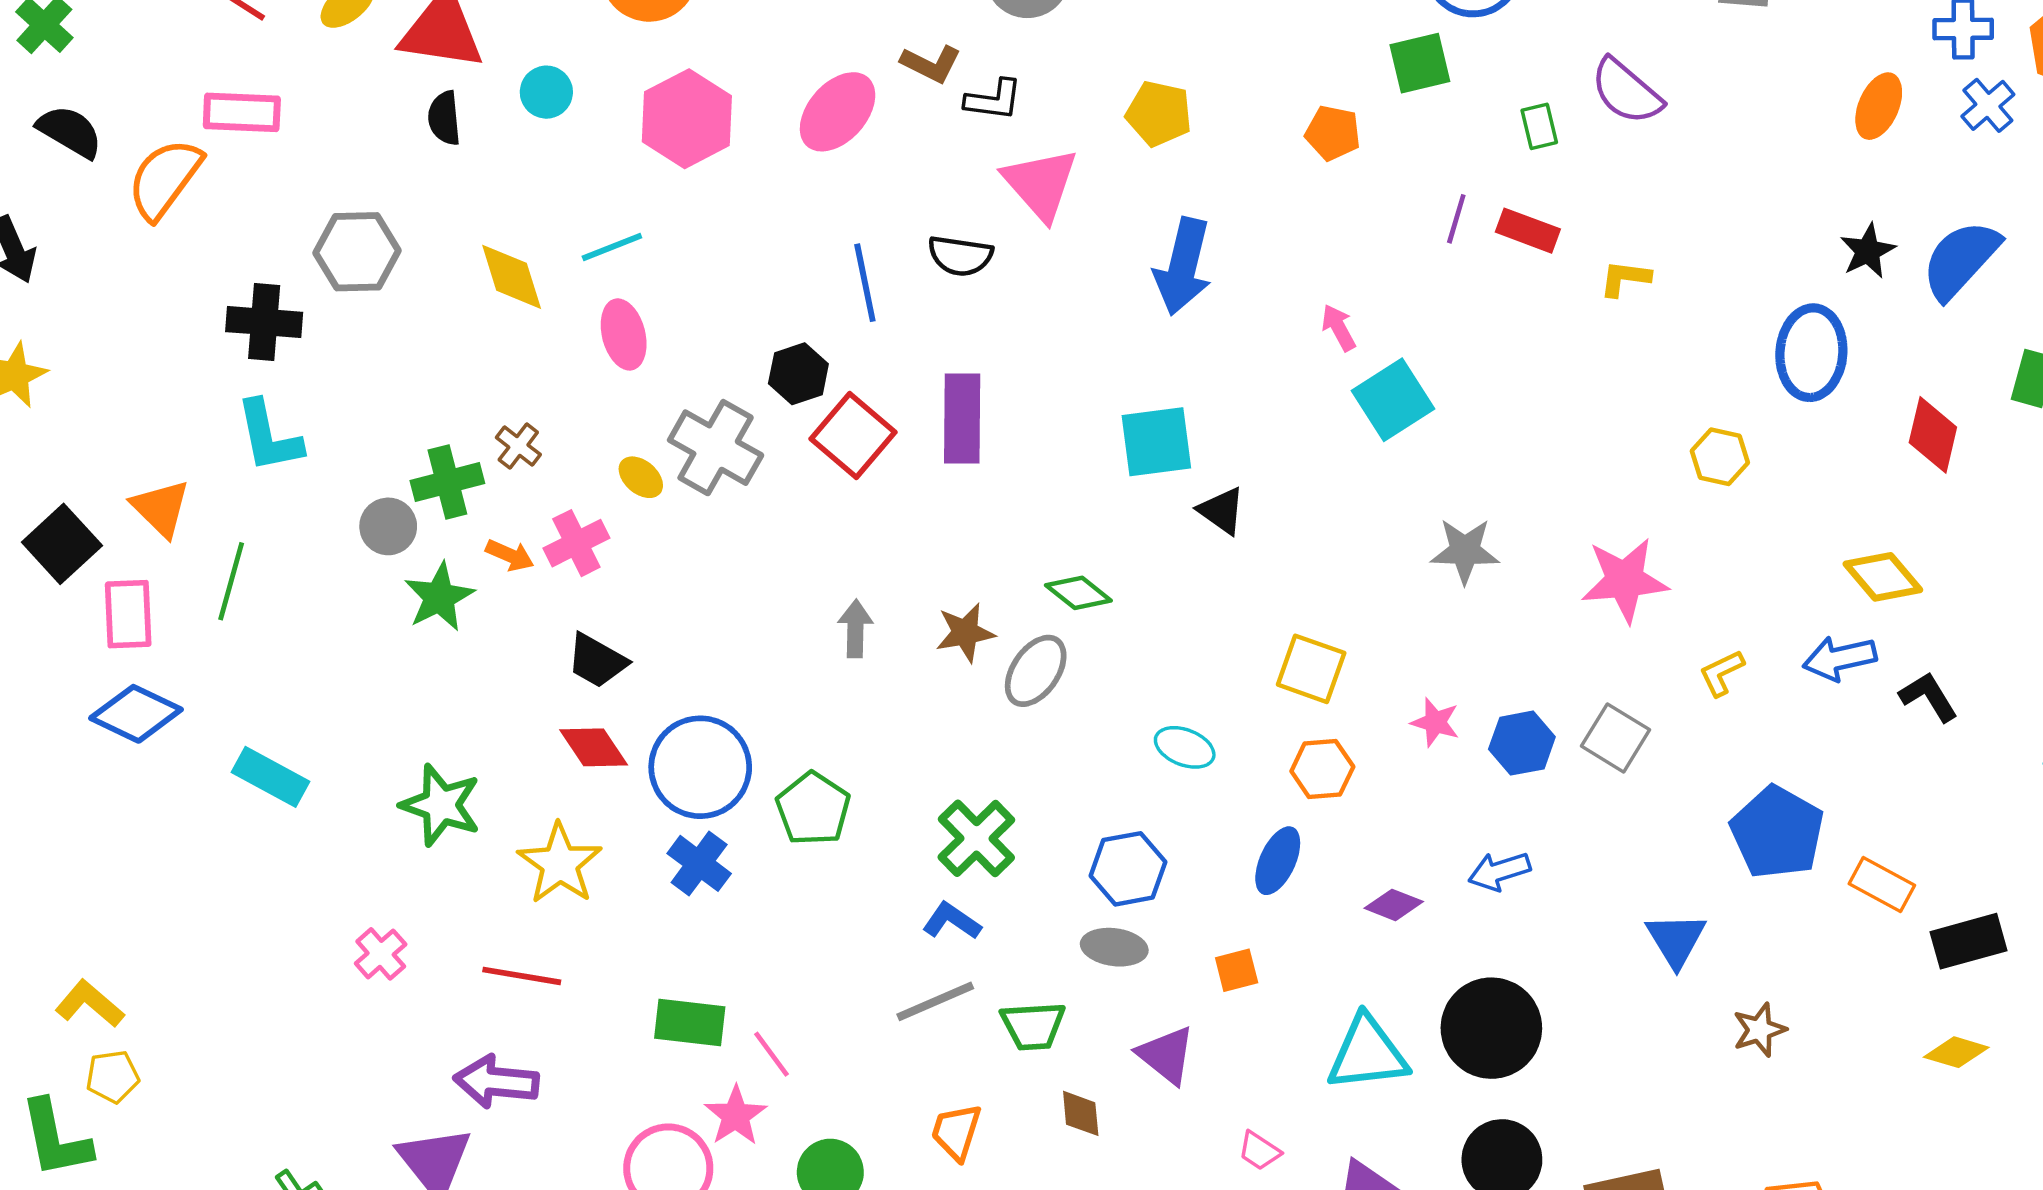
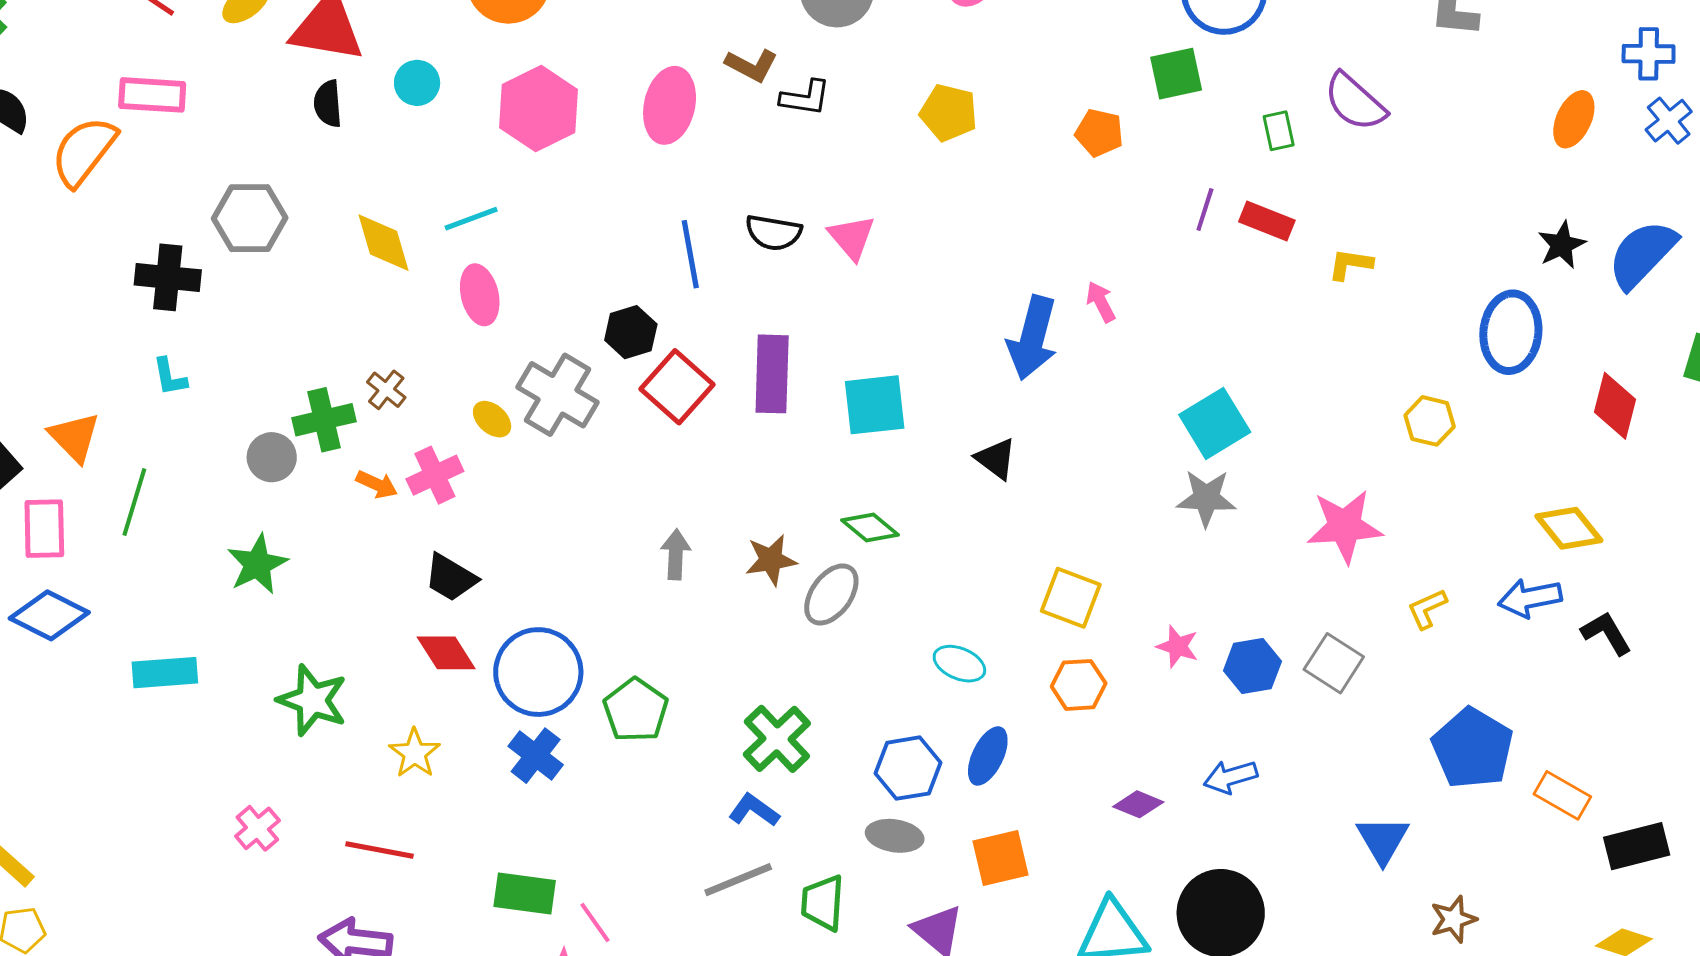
pink ellipse: (838, 112) -> (670, 105), turned -30
pink triangle: (1041, 184) -> (852, 237), moved, size x0.7
blue arrow: (1183, 266) -> (1033, 338), moved
cyan square: (1393, 400) -> (1215, 423), moved
cyan L-shape: (269, 436) -> (170, 377), size x0.6
cyan square: (1156, 442) -> (875, 405), moved
green star: (439, 597) -> (257, 564), moved
cyan rectangle: (270, 777) -> (165, 673), turned -34
blue ellipse: (1278, 861) -> (988, 756), moved
yellow star: (560, 864) -> (415, 753), size x0.7
orange square: (1237, 970) -> (1000, 858), size x1.5
green trapezoid: (1033, 1026) -> (823, 903), turned 96

